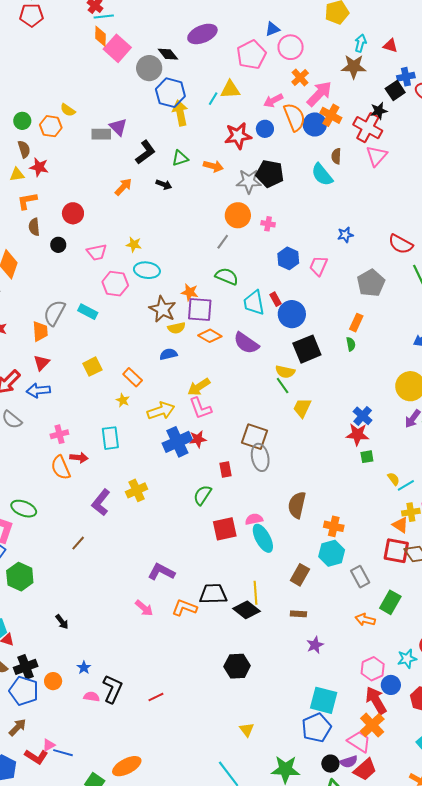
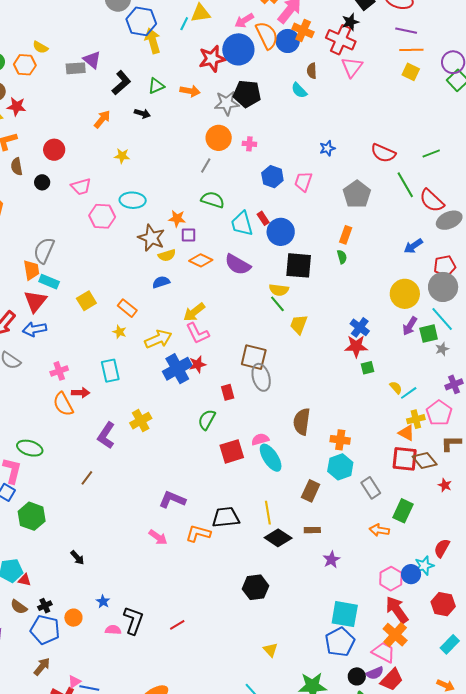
blue circle: (265, 129) -> (238, 49), size x1.8
cyan semicircle: (322, 175) -> (299, 90), size x0.7
yellow star: (134, 244) -> (122, 156), moved
purple square: (200, 310) -> (189, 235), size x0.6
cyan rectangle: (88, 312) -> (49, 282), moved
black square: (307, 349) -> (299, 265), turned 32
red triangle: (42, 363) -> (35, 301), size x1.4
black diamond: (247, 610) -> (278, 538), moved
black cross: (26, 667) -> (45, 606), size x0.6
blue circle: (391, 685) -> (411, 574), moved

